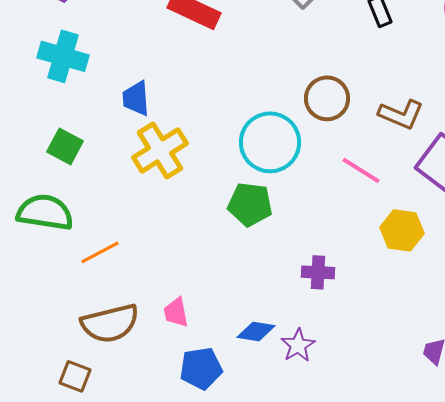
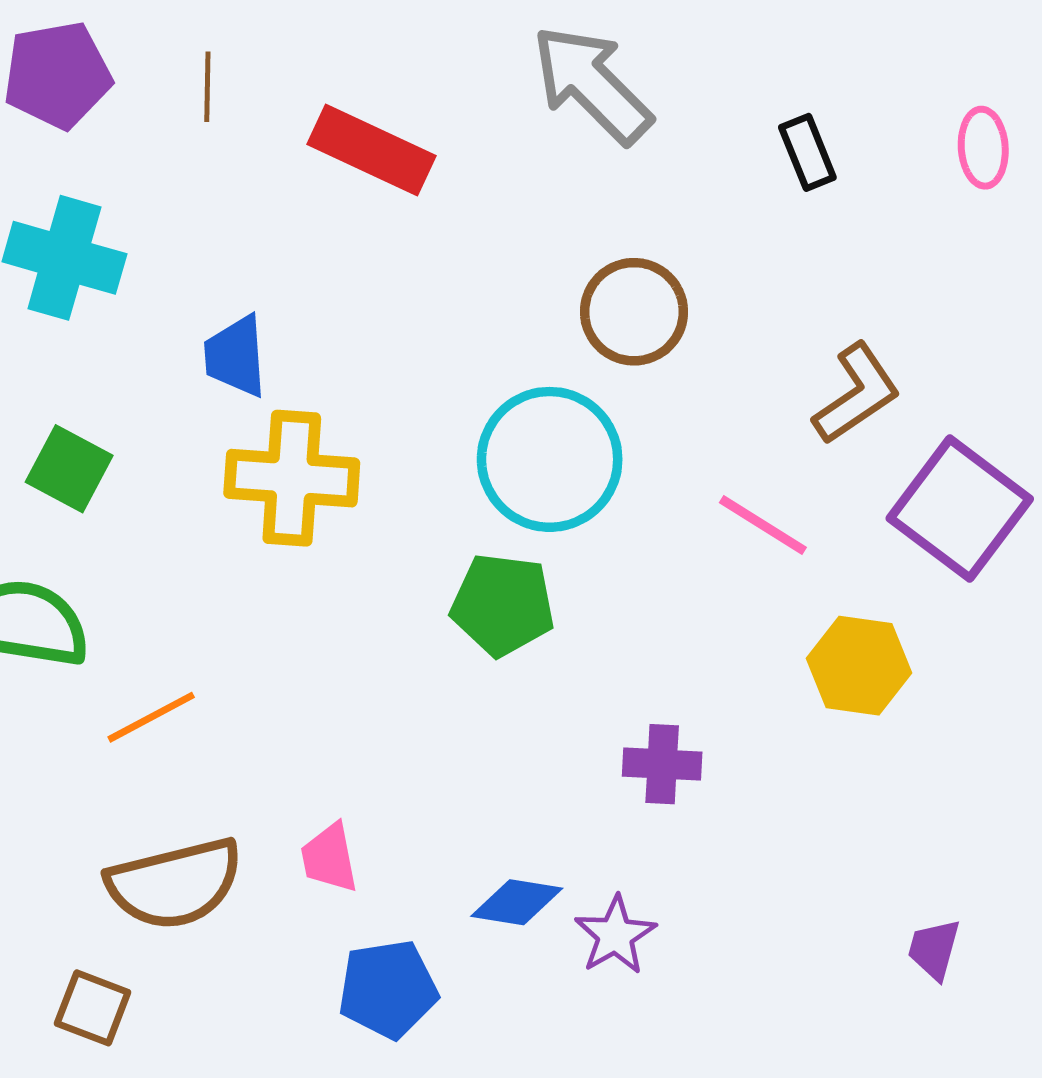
brown circle: (327, 98) -> (634, 312), moved
brown L-shape: (401, 114) -> (857, 394), turned -57
yellow cross: (160, 150) -> (292, 478), turned 36

